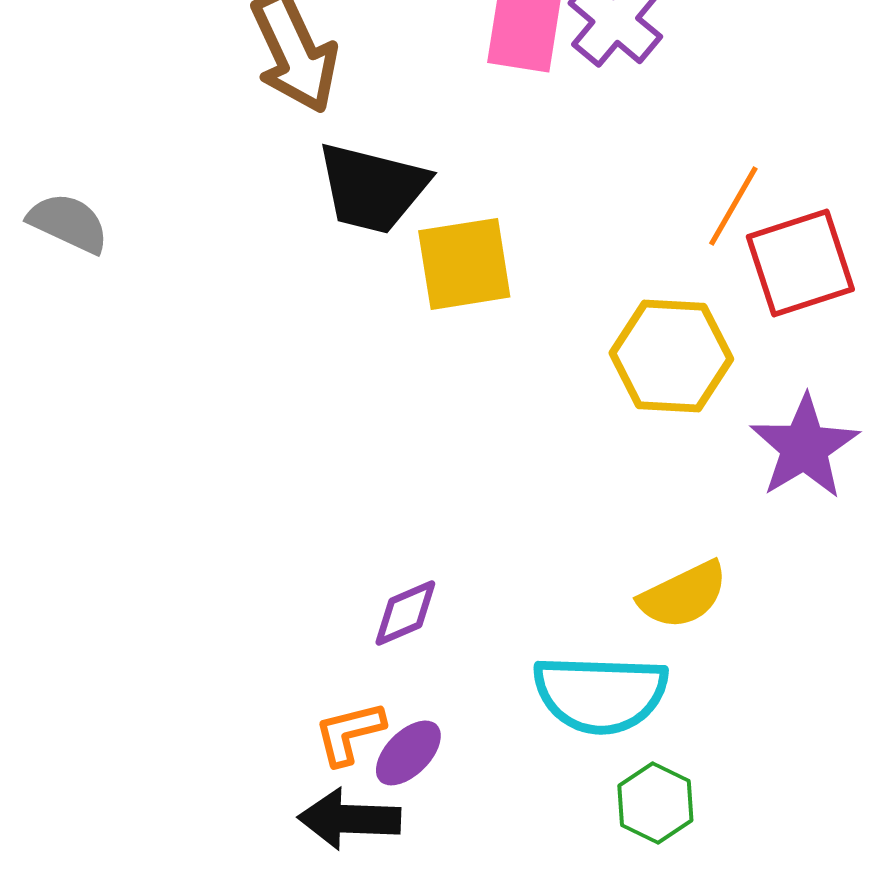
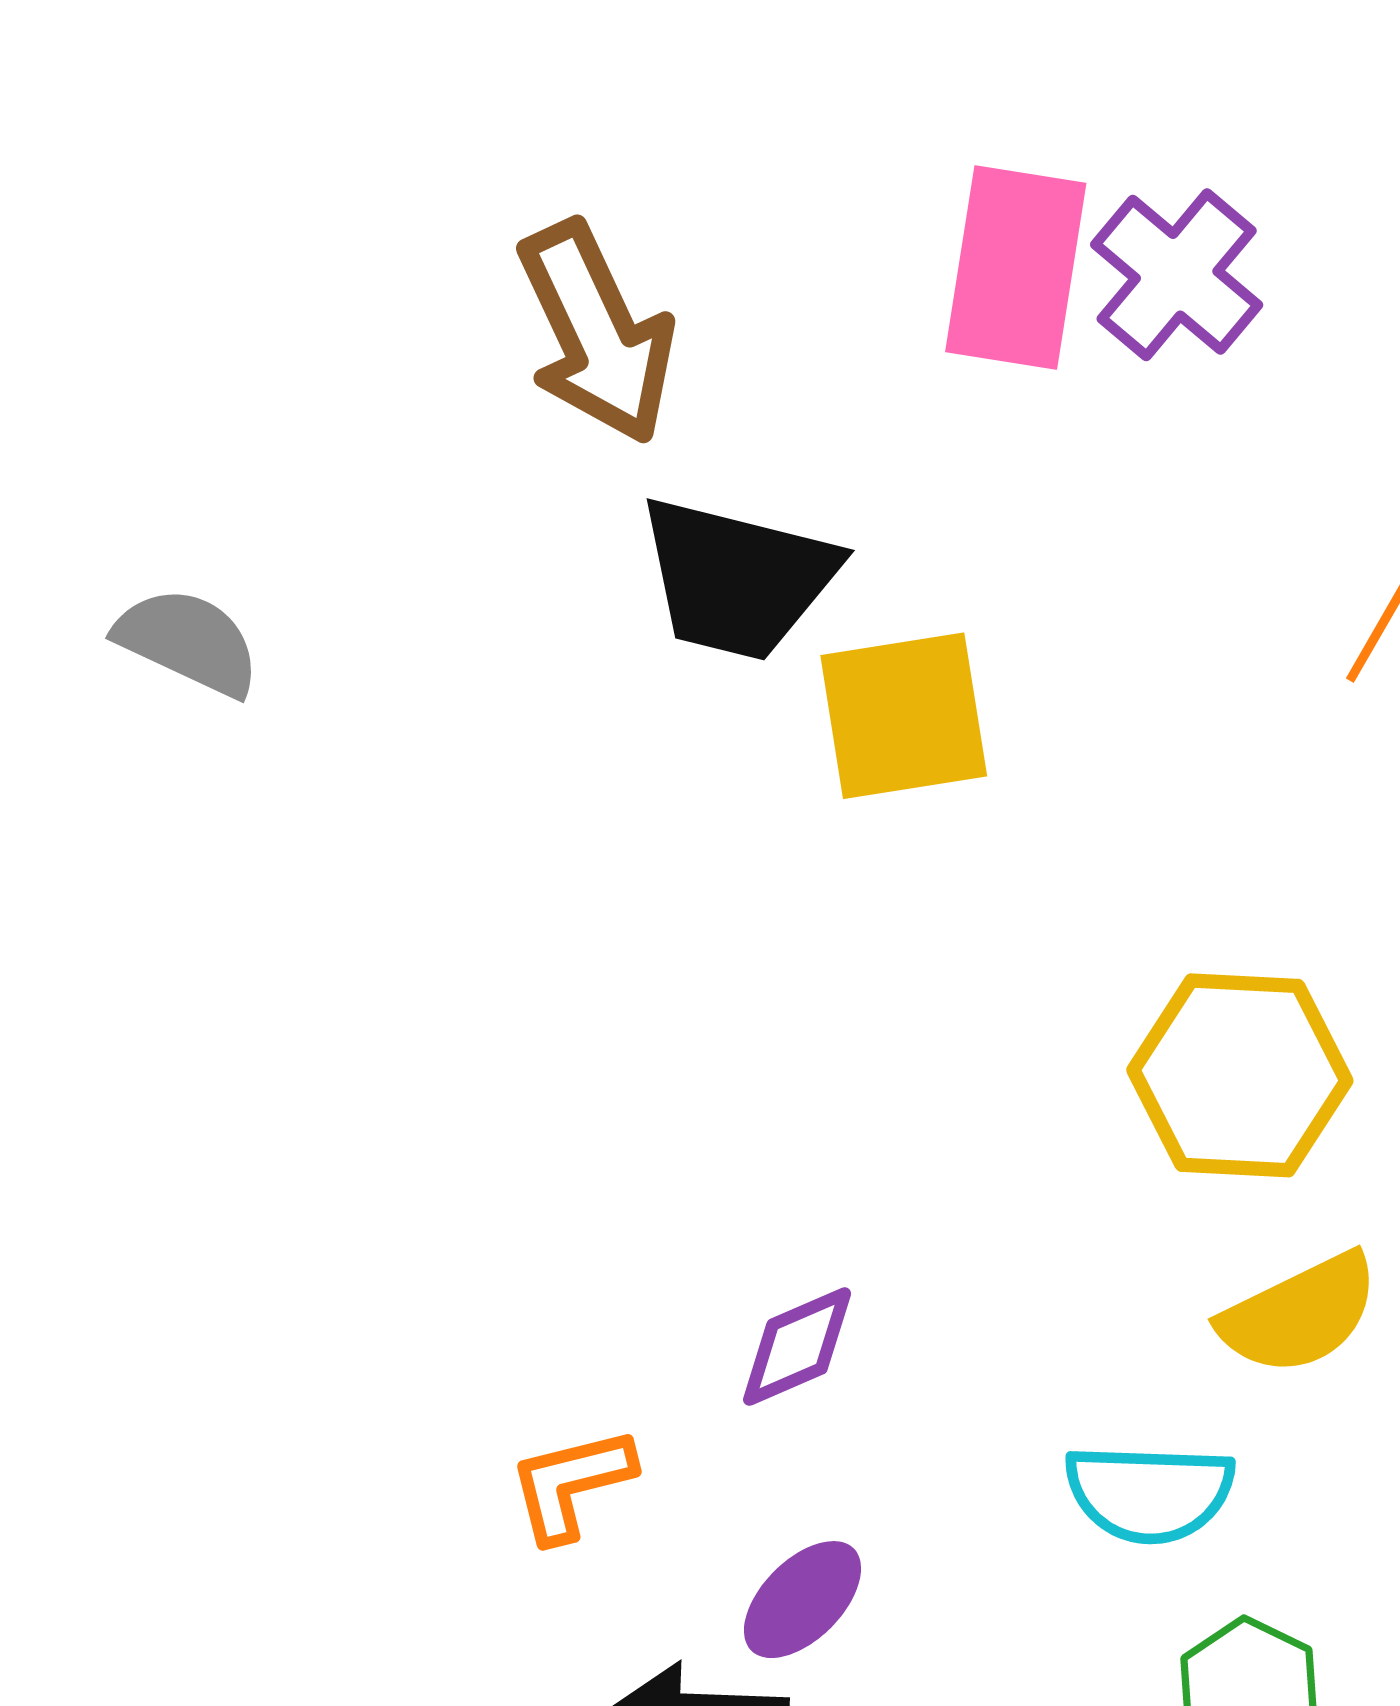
yellow hexagon: (671, 356) -> (1240, 1075), moved
cyan semicircle: (600, 694) -> (1150, 1493), size x0.7
orange L-shape: (349, 733) -> (571, 1484), moved

